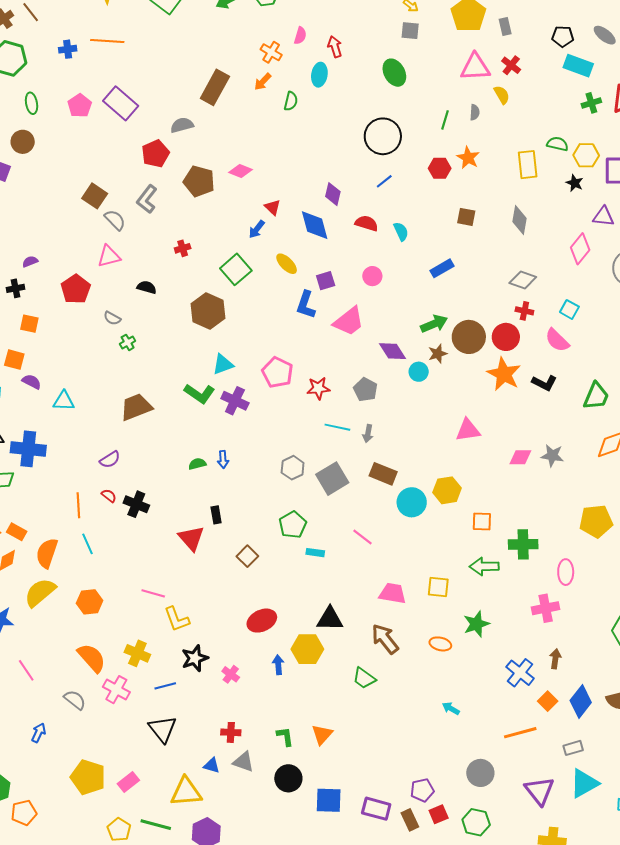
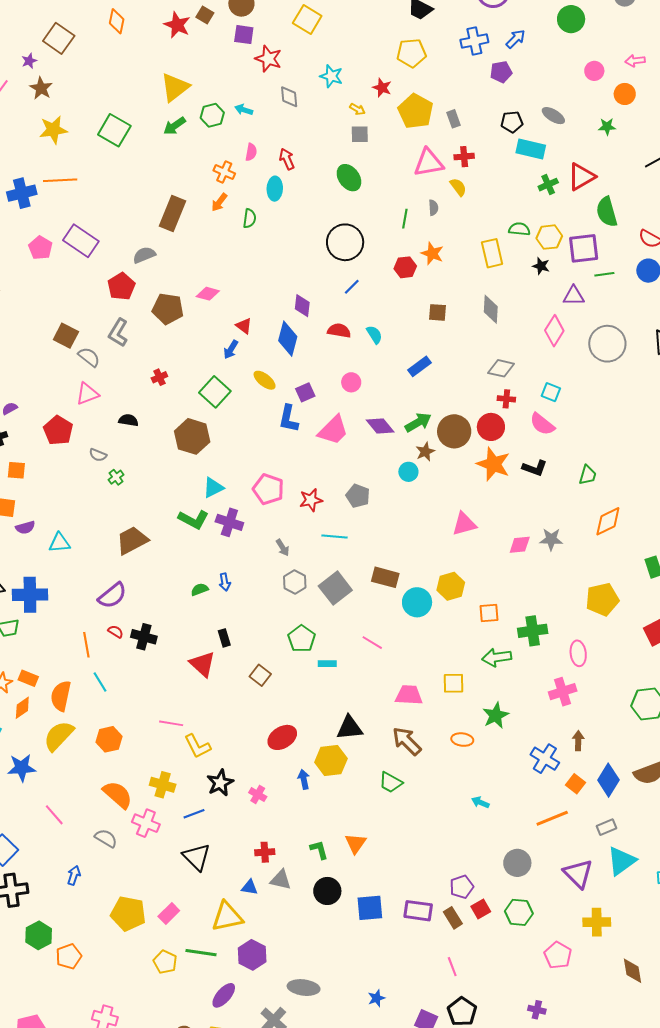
blue cross: (68, 49) -> (22, 193), size x1.6
red cross: (511, 65) -> (464, 157), turned -36
blue diamond: (315, 225) -> (288, 339), turned 36
purple diamond: (392, 351) -> (380, 426), moved
purple semicircle: (32, 382) -> (25, 528), turned 144
green trapezoid: (596, 396) -> (588, 475), size x0.7
gray arrow: (368, 434) -> (283, 548), moved, turned -36
purple semicircle: (110, 460) -> (112, 596), size x1.4

